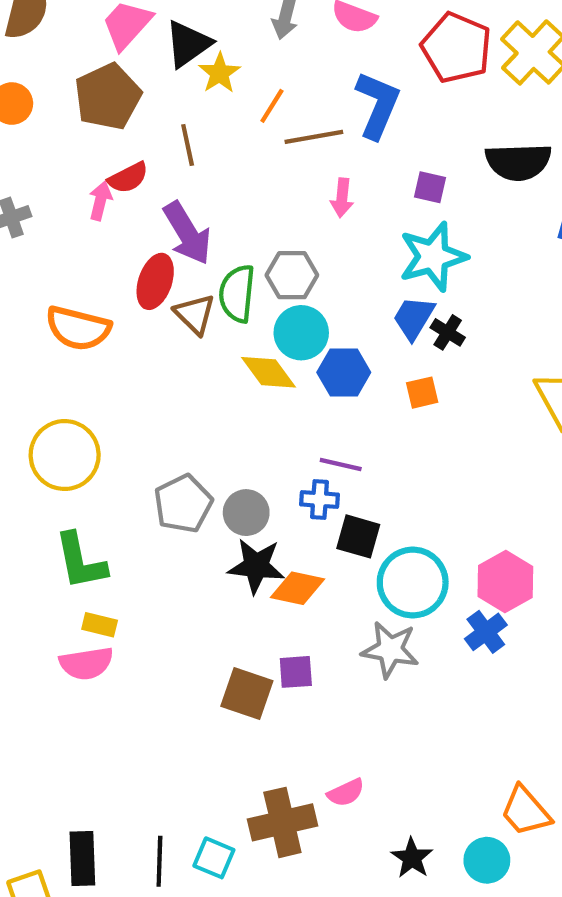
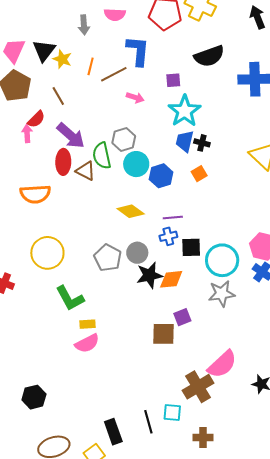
pink arrow: (342, 198) -> (135, 98), turned -60
yellow diamond: (269, 372) -> (131, 211), moved
pink semicircle: (346, 793) -> (222, 364), size x1.8

